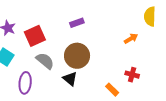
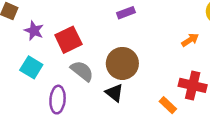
purple rectangle: (77, 23) -> (126, 13), moved
red cross: (132, 75) -> (193, 85), size x1.5

